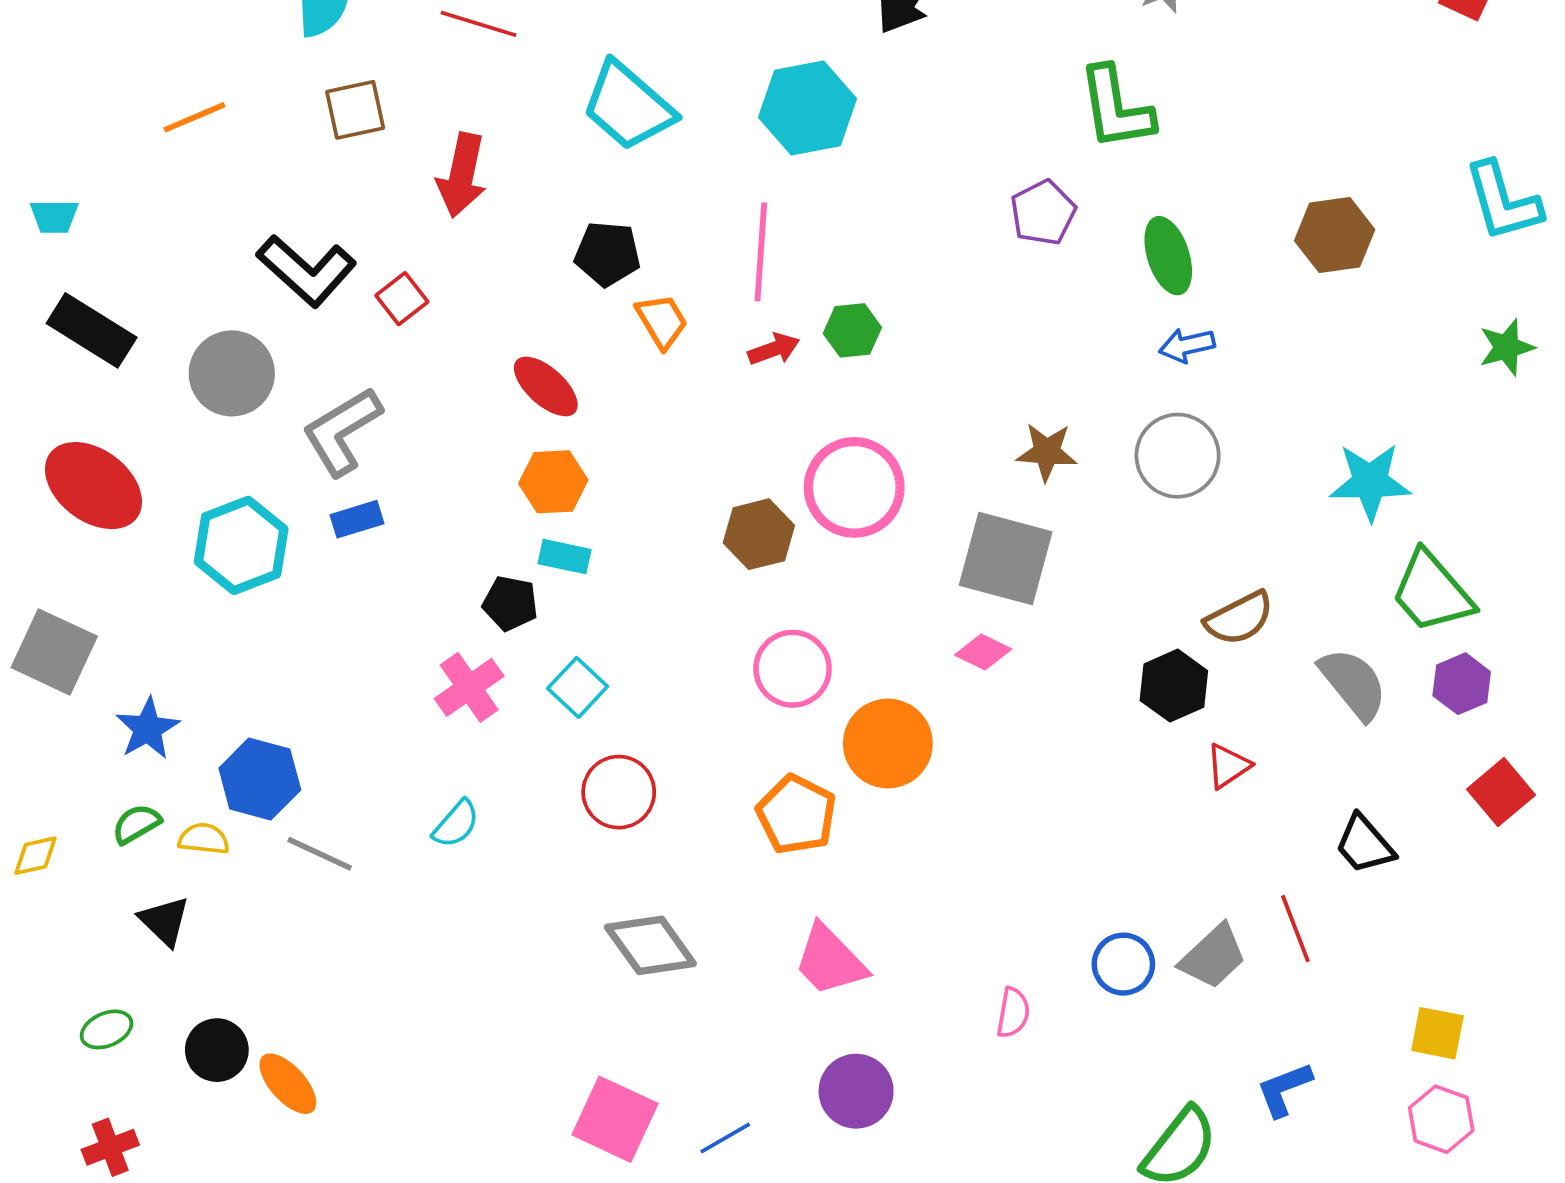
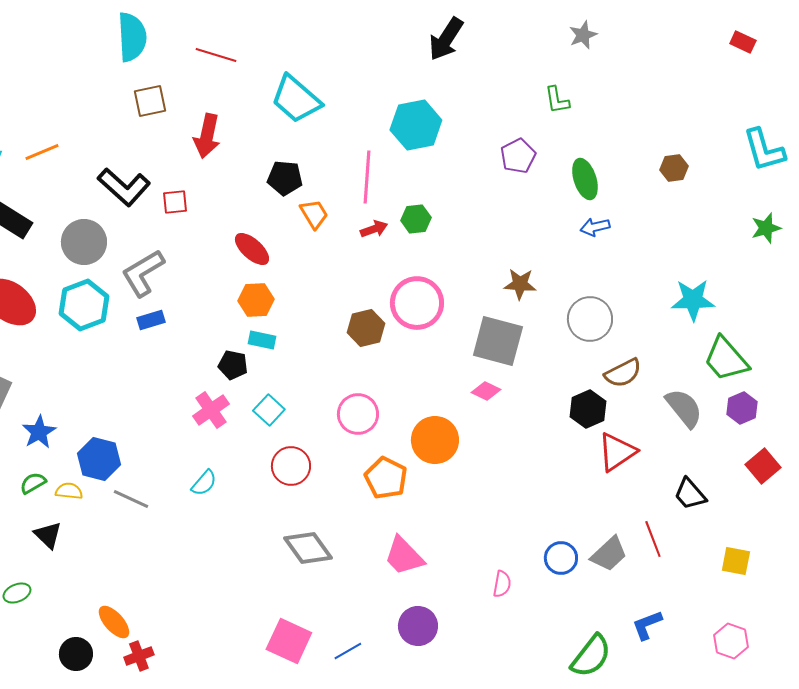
cyan hexagon: (807, 108) -> (416, 125), moved
green L-shape: (1116, 108) -> (557, 100), size x0.6
orange line: (194, 117) -> (42, 152), moved
brown hexagon: (1335, 235) -> (674, 168), size x0.7
red square: (402, 299) -> (175, 202), turned 32
gray circle: (1178, 456) -> (590, 319), moved
cyan hexagon: (241, 545) -> (84, 305), moved
pink circle: (793, 669) -> (358, 414), moved
red triangle: (1228, 766) -> (617, 452), size x1.6
yellow square: (1437, 1033) -> (736, 561), moved
black circle: (217, 1050) -> (76, 654), moved
red cross: (110, 1147) -> (139, 656), moved

